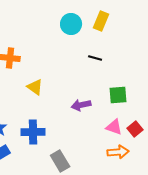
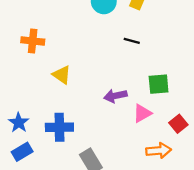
pink triangle: (114, 127) -> (142, 113), moved, turned -48

